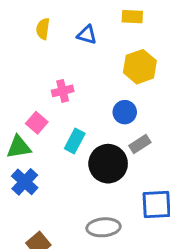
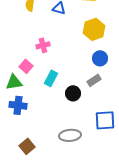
blue circle: (125, 112) -> (100, 58), moved
black circle: (108, 164) -> (73, 93), size x0.6
blue cross: (25, 182) -> (18, 105), turned -36

